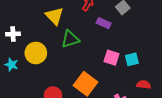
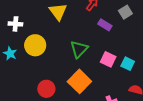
green triangle: (70, 39) -> (79, 49), moved, turned -36
cyan square: (132, 59) -> (128, 64), turned 32

